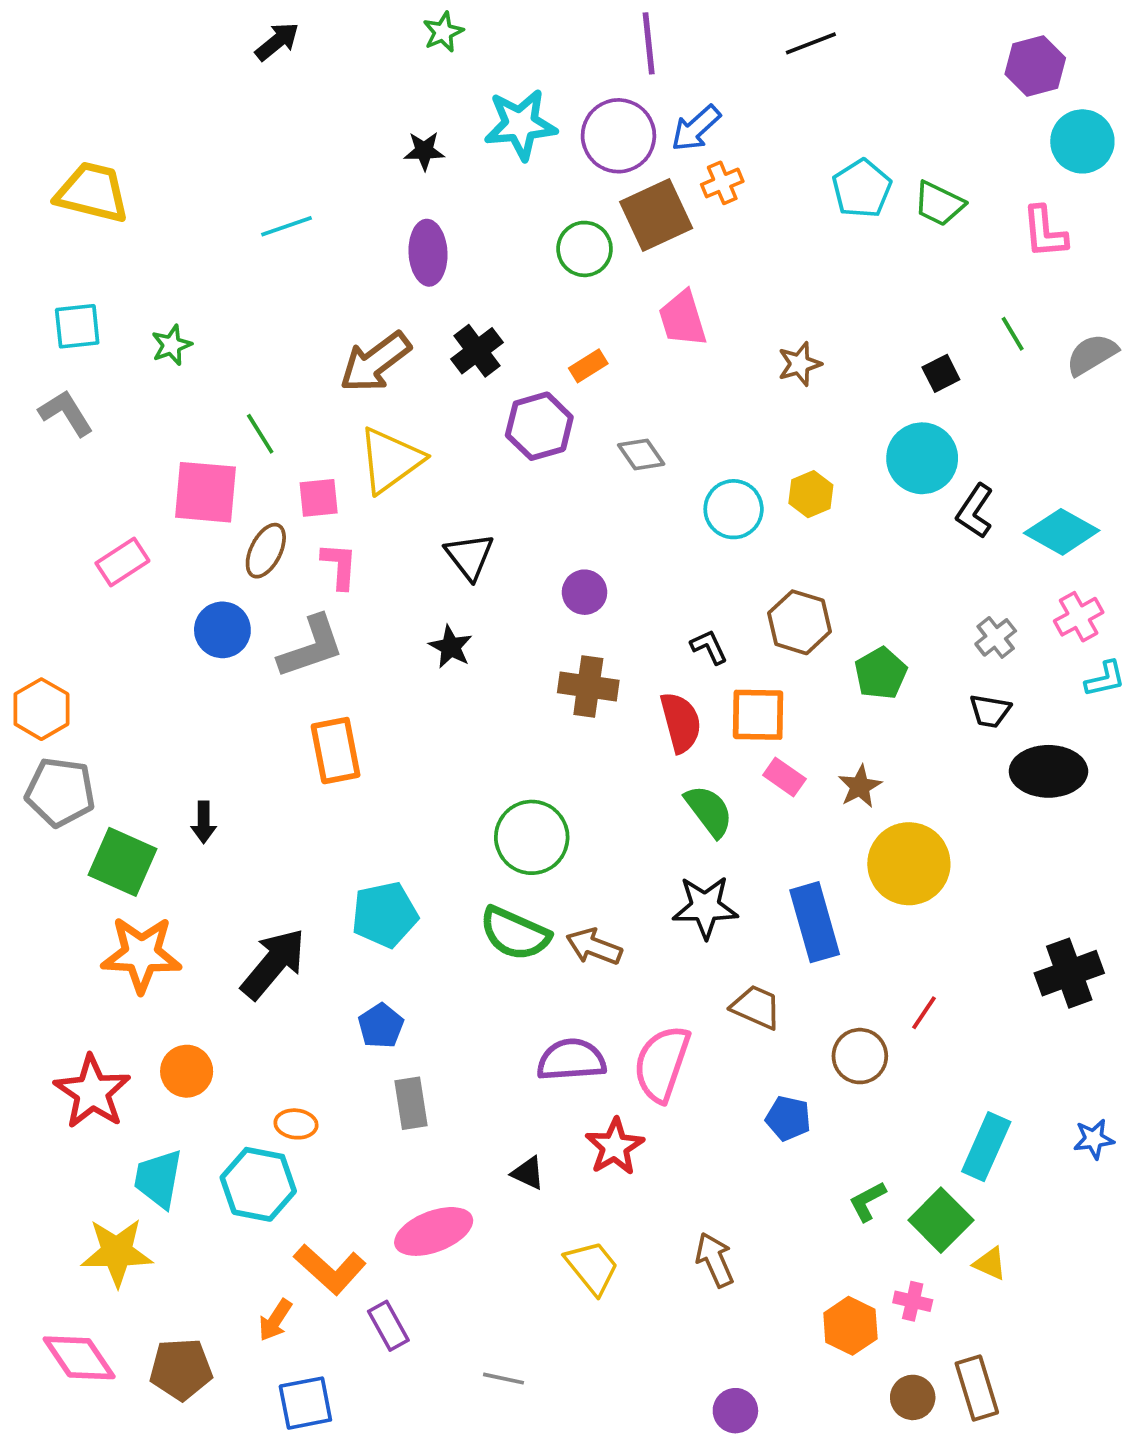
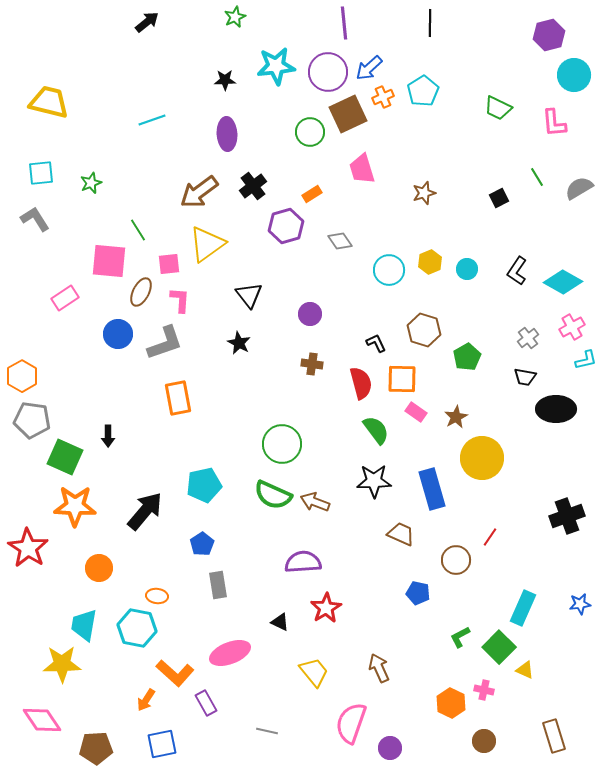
black line: (811, 43) -> (430, 23), turned -68
cyan pentagon: (862, 189) -> (423, 91), moved
cyan circle: (922, 458) -> (467, 269), moved, size x0.6
brown cross: (588, 686) -> (312, 364), size x0.7
pink semicircle: (662, 1064) -> (351, 723), moved
red star: (92, 1092) -> (28, 548), moved
brown pentagon: (181, 1369) -> (96, 748), moved
brown rectangle: (977, 1388) -> (554, 736), moved

